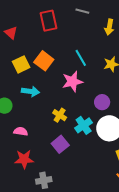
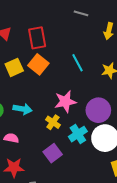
red rectangle: (49, 21) -> (37, 38), moved
pink star: (72, 82) -> (65, 102), moved
cyan arrow: (30, 91) -> (23, 109), moved
purple circle: (102, 102) -> (98, 110), size x1.5

